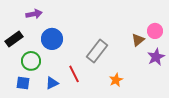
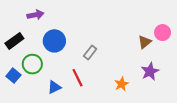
gray rectangle: (97, 51) -> (90, 53), moved, size x0.6
purple star: (156, 57) -> (150, 71), moved
blue square: (23, 83) -> (13, 76), moved, turned 32

